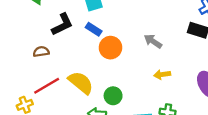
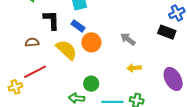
black L-shape: (62, 24) -> (51, 20), turned -70
yellow semicircle: (81, 83) -> (66, 50), moved

